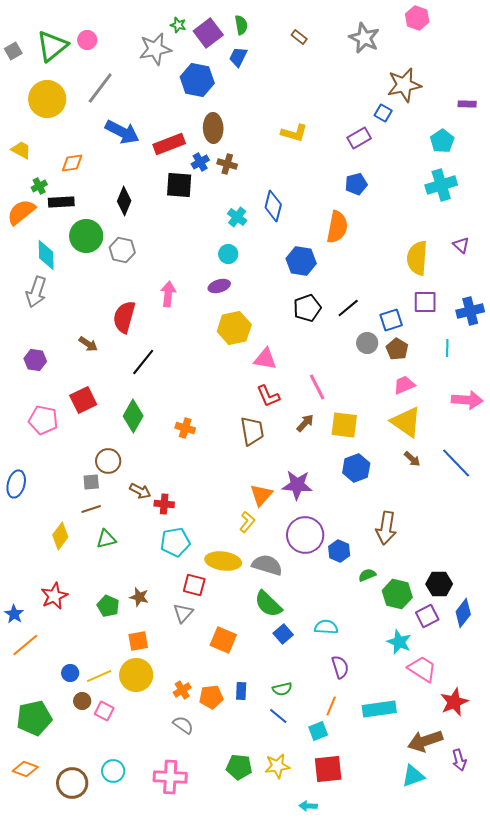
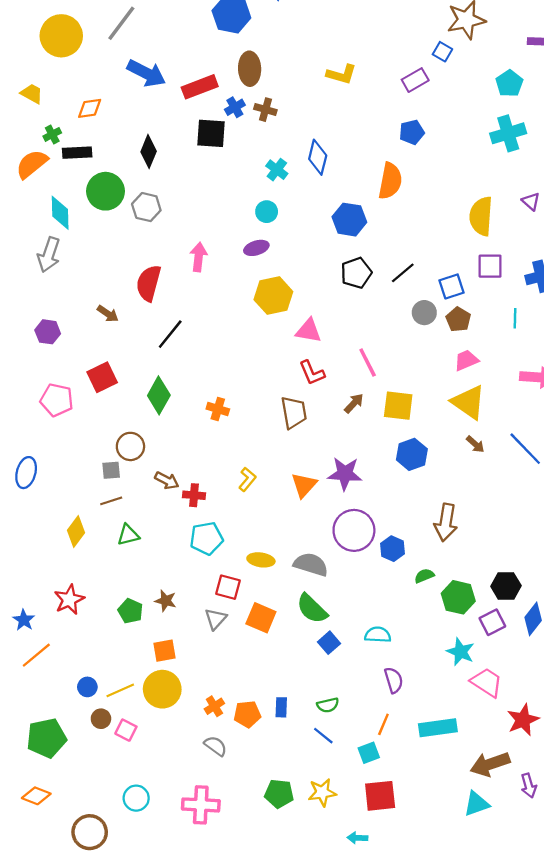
yellow L-shape: (247, 522) -> (247, 479), moved
yellow ellipse: (223, 561) -> (261, 560), size x0.7
orange square: (223, 640) -> (261, 618), moved
brown circle: (72, 783) -> (90, 832), moved

